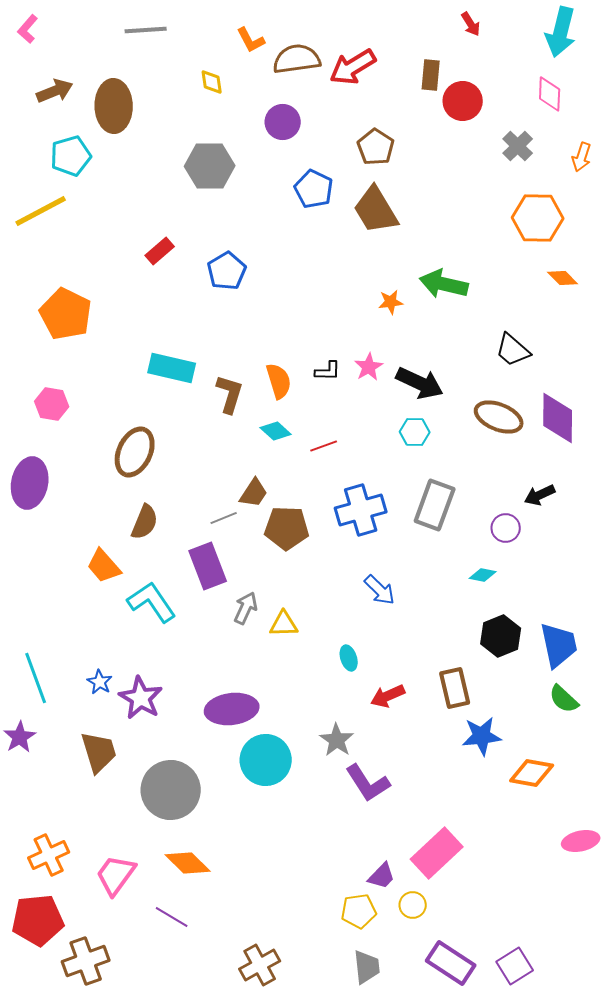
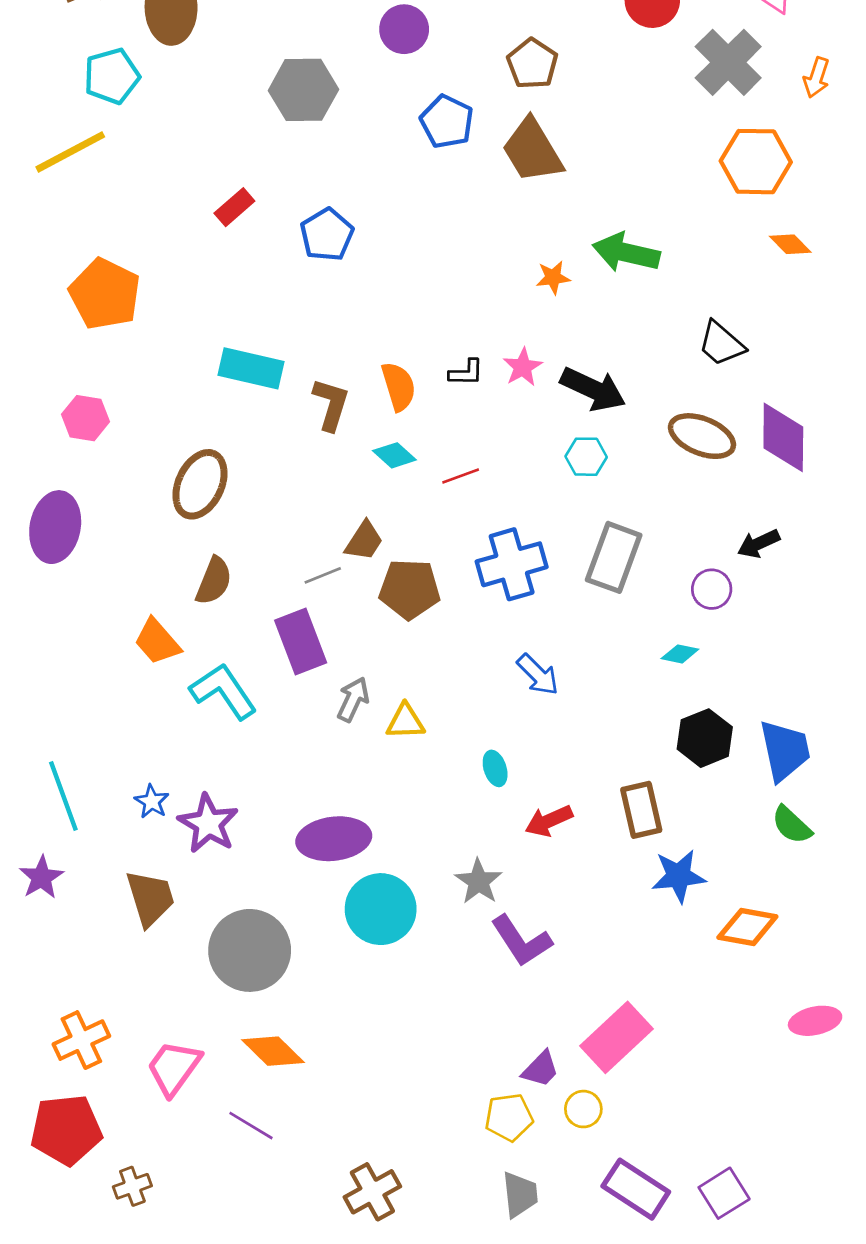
gray cross: (518, 146) -> (728, 62), size x1.6
brown cross: (86, 961) -> (132, 1186), size x0.6

